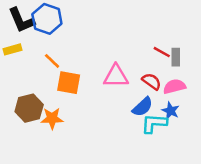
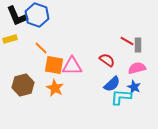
pink triangle: (116, 76) -> (72, 66), moved
red semicircle: (151, 81) -> (107, 60), moved
orange star: (52, 118) -> (55, 88), moved, turned 30

